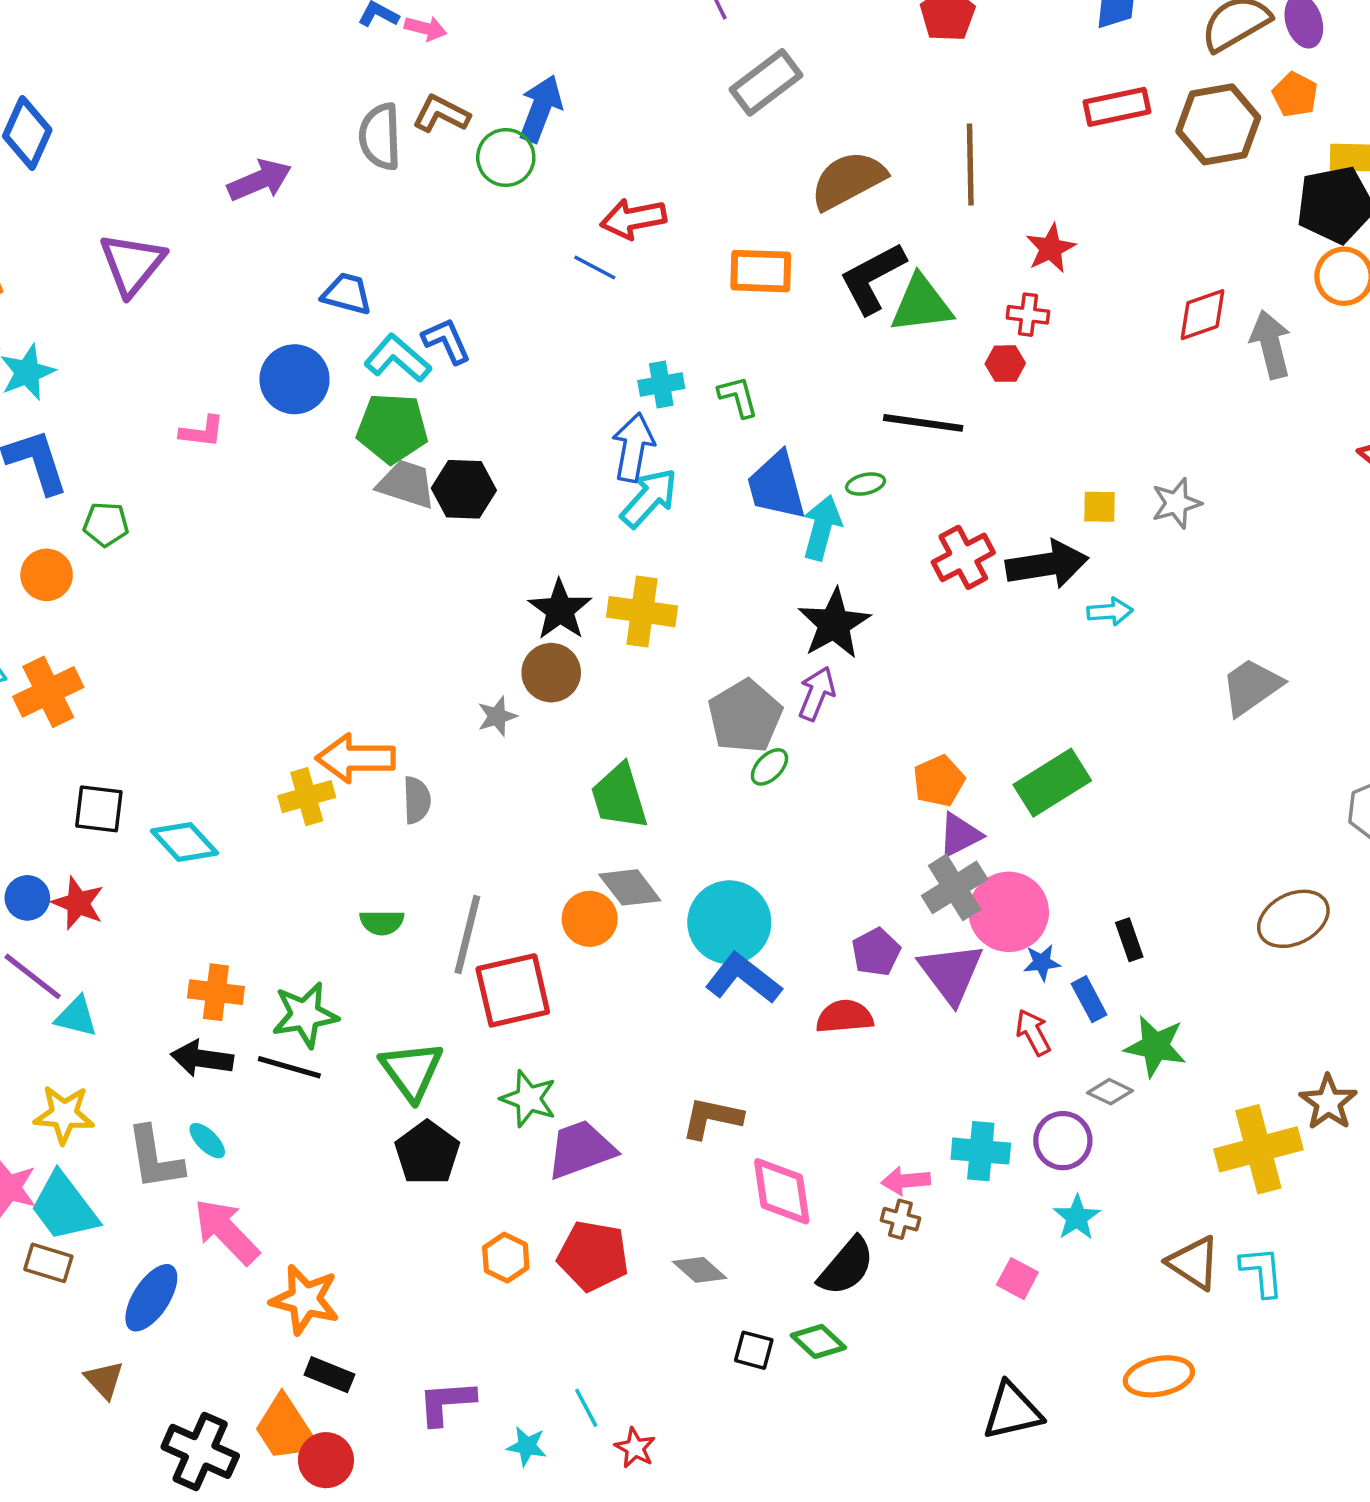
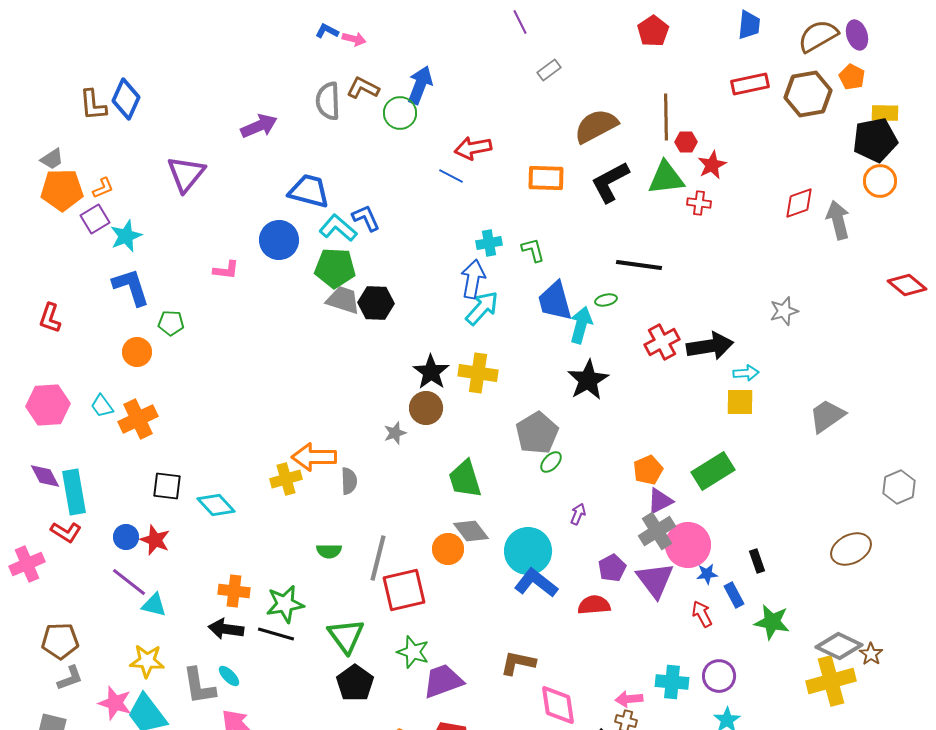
gray rectangle: (766, 82) -> (549, 70), size x0.6
blue trapezoid: (347, 294) -> (309, 191), size x1.4
green triangle: (921, 304) -> (666, 178), moved
red hexagon: (1005, 364) -> (686, 142), moved
yellow square: (1100, 507) -> (740, 402), moved, size x1.4
purple arrow: (817, 694) -> (578, 514), moved, size x0.7
gray diamond: (1110, 1092) -> (839, 646), moved, size x1.8
brown star: (1328, 1102) -> (871, 654), size x0.7

